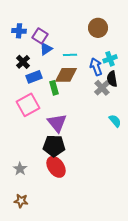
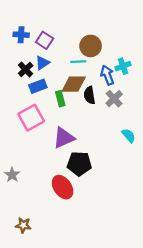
brown circle: (98, 28) -> (91, 46), moved
blue triangle: (46, 49) -> (42, 63), moved
black semicircle: (112, 79) -> (89, 95), moved
purple triangle: (57, 123) -> (64, 138), turned 45
black pentagon: (54, 146) -> (79, 164), moved
gray star: (20, 169) -> (12, 175), moved

